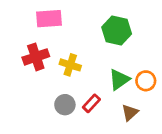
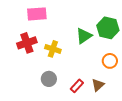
green hexagon: (117, 30) -> (108, 28), moved
green triangle: (119, 79) -> (84, 36), moved
red rectangle: (91, 103) -> (77, 86), moved

